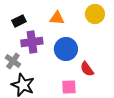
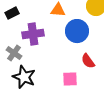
black rectangle: (19, 21) -> (12, 13), moved
blue circle: (66, 49) -> (77, 31), moved

